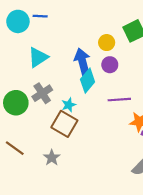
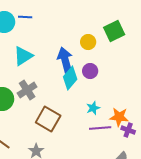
purple circle: (110, 65) -> (90, 71), moved
purple line: (119, 100) -> (100, 128), moved
cyan star: (69, 105) -> (93, 108), moved

